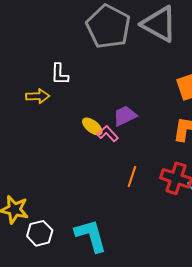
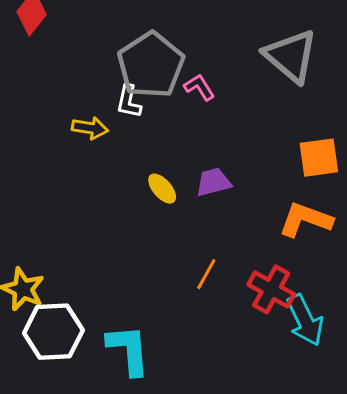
gray pentagon: (108, 27) -> (151, 65), moved
pink L-shape: (108, 134) -> (199, 87), moved
white hexagon: (40, 233) -> (53, 332), size x1.5

